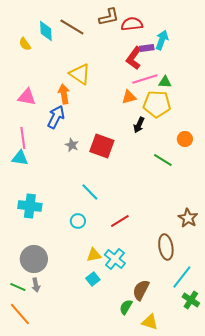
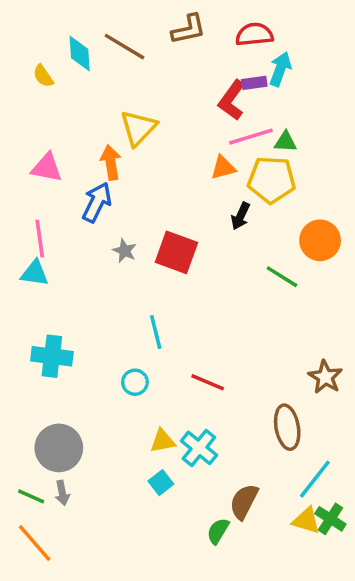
red semicircle: (132, 24) -> (254, 34), moved
yellow triangle: (80, 74) -> (138, 128), turned 40
orange circle: (185, 139) -> (320, 240), size x1.5
cyan line: (90, 192) -> (156, 332), turned 30
red line: (120, 221) -> (208, 382), turned 54
yellow triangle: (150, 322) -> (306, 521), moved

